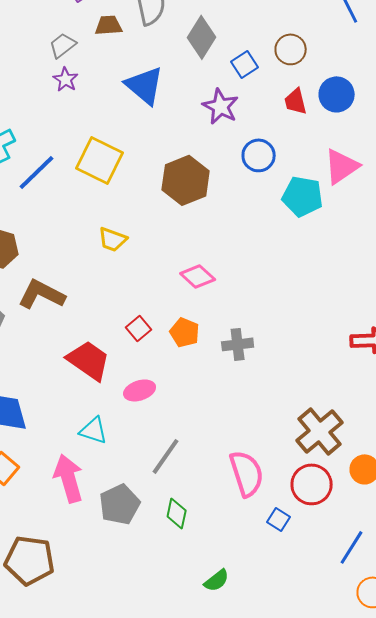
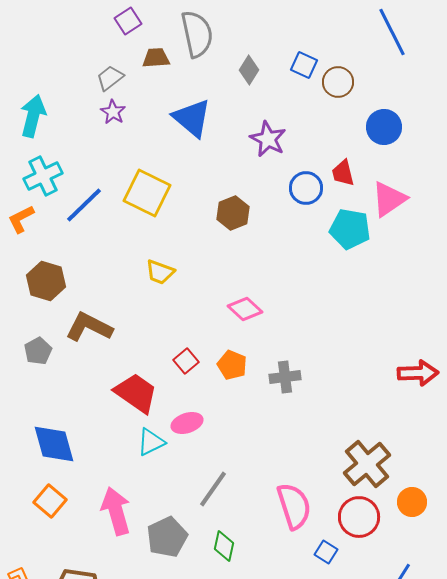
gray diamond: (202, 37) -> (249, 70), size x0.7
blue square: (245, 64) -> (304, 65), moved, turned -32
red trapezoid: (296, 101) -> (343, 173), moved
brown hexagon: (186, 180) -> (233, 213), size x0.7
cyan triangle: (94, 430) -> (151, 442), moved, turned -44

